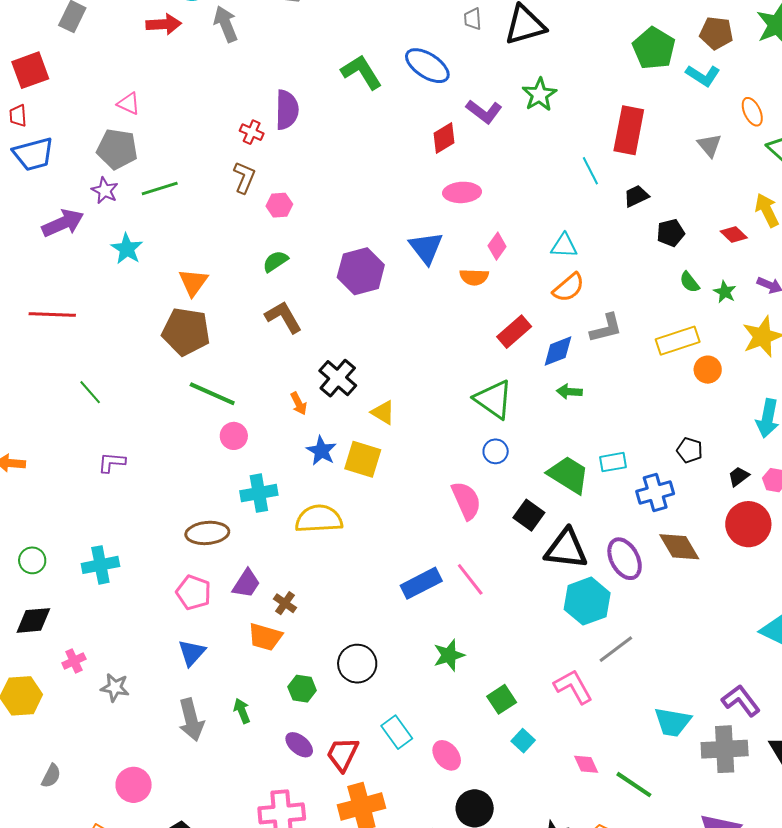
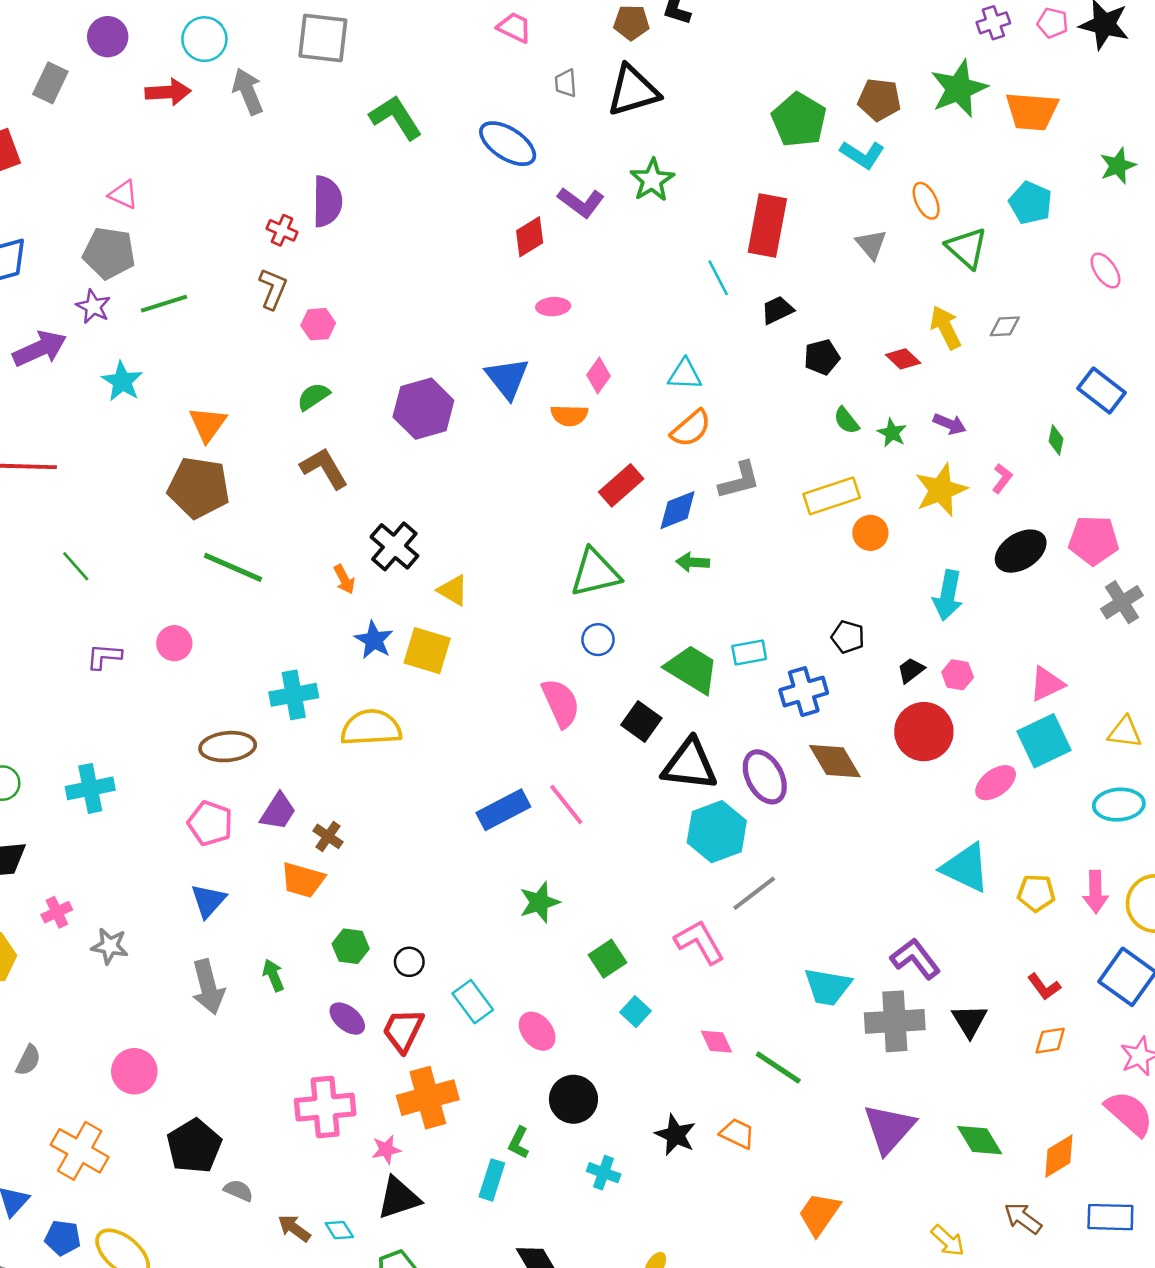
green L-shape: (362, 72) -> (396, 117), moved
pink ellipse: (462, 192) -> (553, 307), size x0.7
green triangle: (494, 399) -> (595, 573), turned -48
pink circle: (234, 436) -> (174, 643), moved
black circle: (357, 664) -> (409, 962), moved, size x0.6

